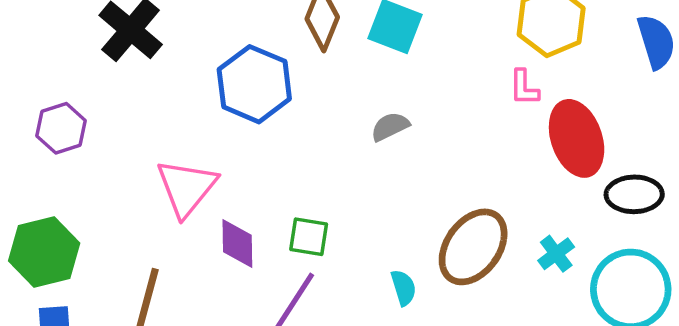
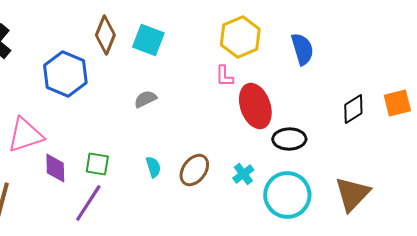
pink triangle: (187, 188) -> (25, 135), turned 33
brown ellipse: (473, 247) -> (194, 170), size x0.7
cyan semicircle: (404, 288) -> (153, 167), moved

